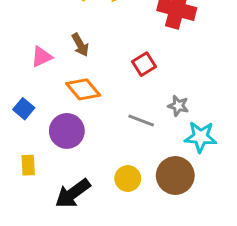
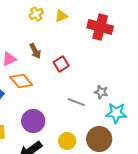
red square: (144, 64) -> (61, 64), moved
orange diamond: (83, 89) -> (21, 81), moved
purple circle: (67, 131) -> (33, 121), moved

